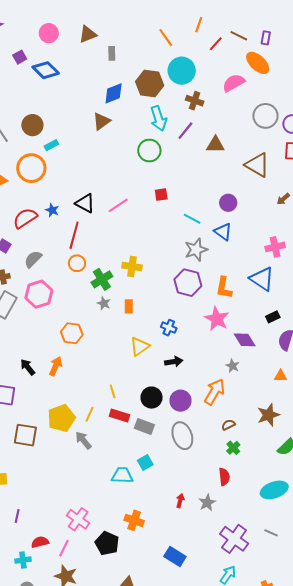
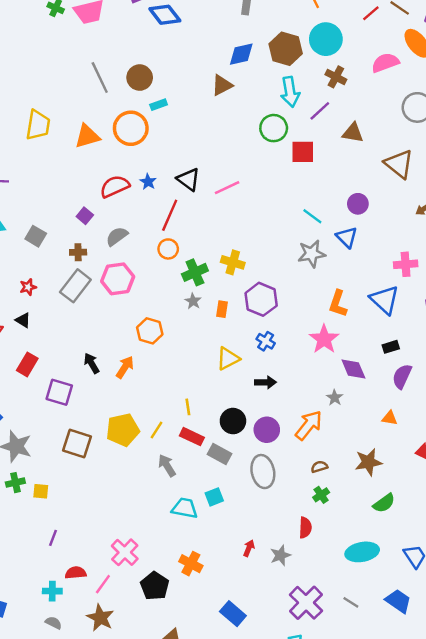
red square: (161, 195) -> (303, 152), moved, size x1.5
purple hexagon: (188, 283) -> (261, 299), moved
gray arrow: (83, 440) -> (167, 466), moved

